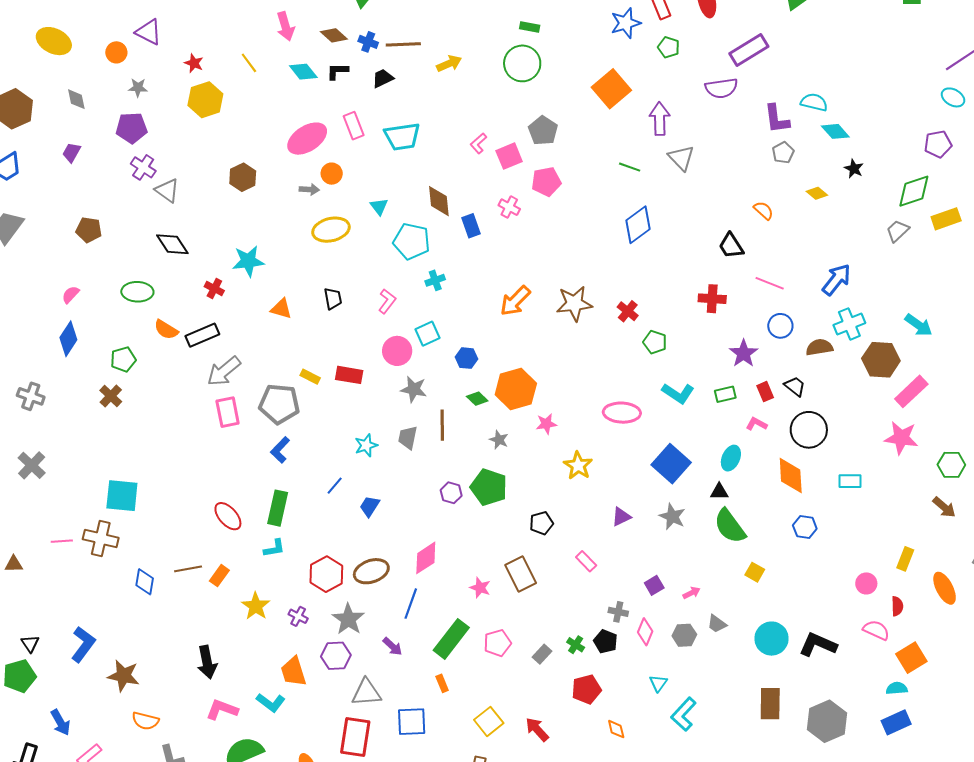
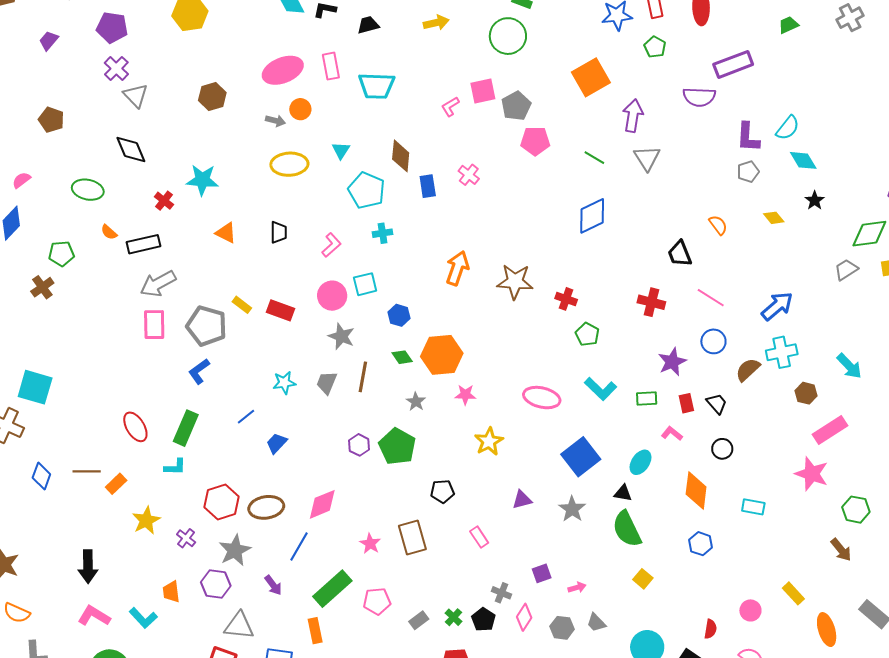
cyan semicircle: (814, 102) -> (788, 128), turned 104
pink square: (509, 156) -> (483, 91), moved
pink pentagon: (546, 182) -> (535, 141), moved
orange arrow: (515, 301) -> (457, 268), turned 144
red cross: (628, 311) -> (566, 299), turned -30
orange semicircle: (166, 330) -> (109, 232), size x0.7
brown semicircle: (819, 347) -> (748, 370), turned -44
brown hexagon: (881, 360) -> (806, 393), size x0.6
black circle: (809, 430) -> (722, 449), size x0.6
yellow rectangle: (905, 559) -> (793, 593), turned -75
red semicircle: (897, 606) -> (710, 629), moved
orange trapezoid: (293, 672) -> (171, 592), size x0.7
orange rectangle: (442, 683) -> (315, 631), size x1.4

